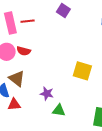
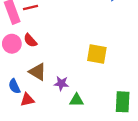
red semicircle: (24, 51) -> (30, 40), turned 40
brown triangle: (17, 79) -> (38, 72), moved

